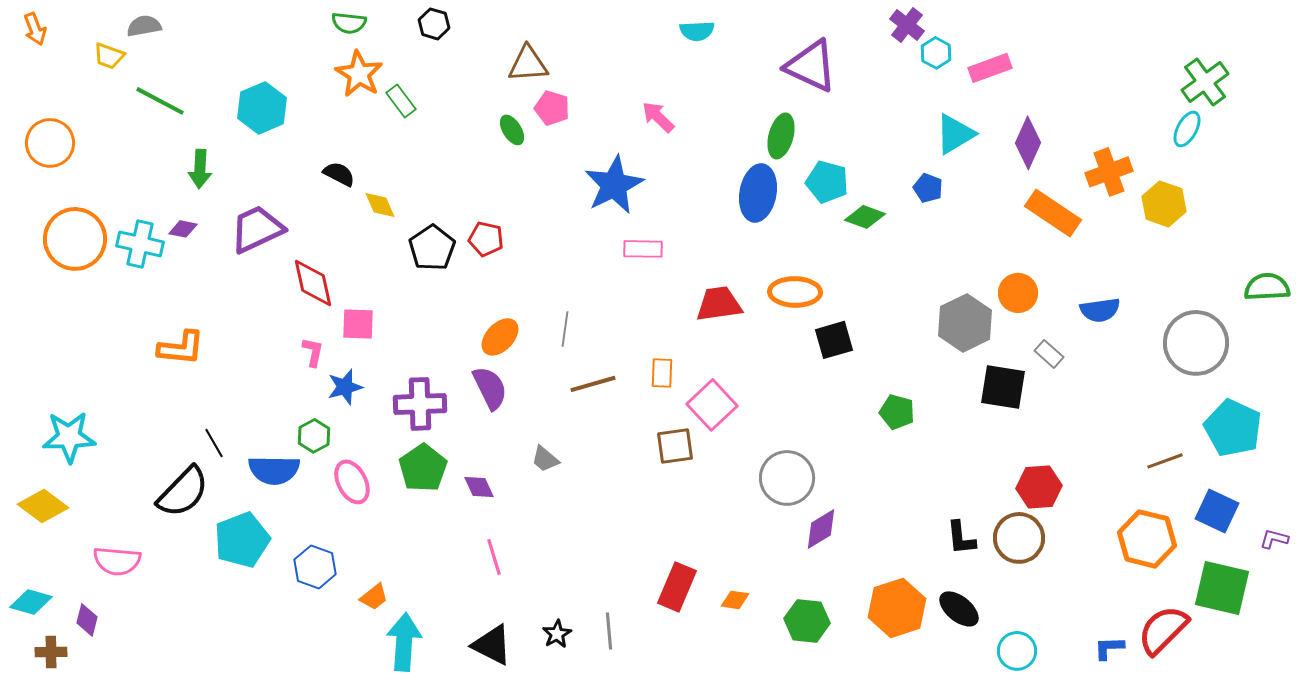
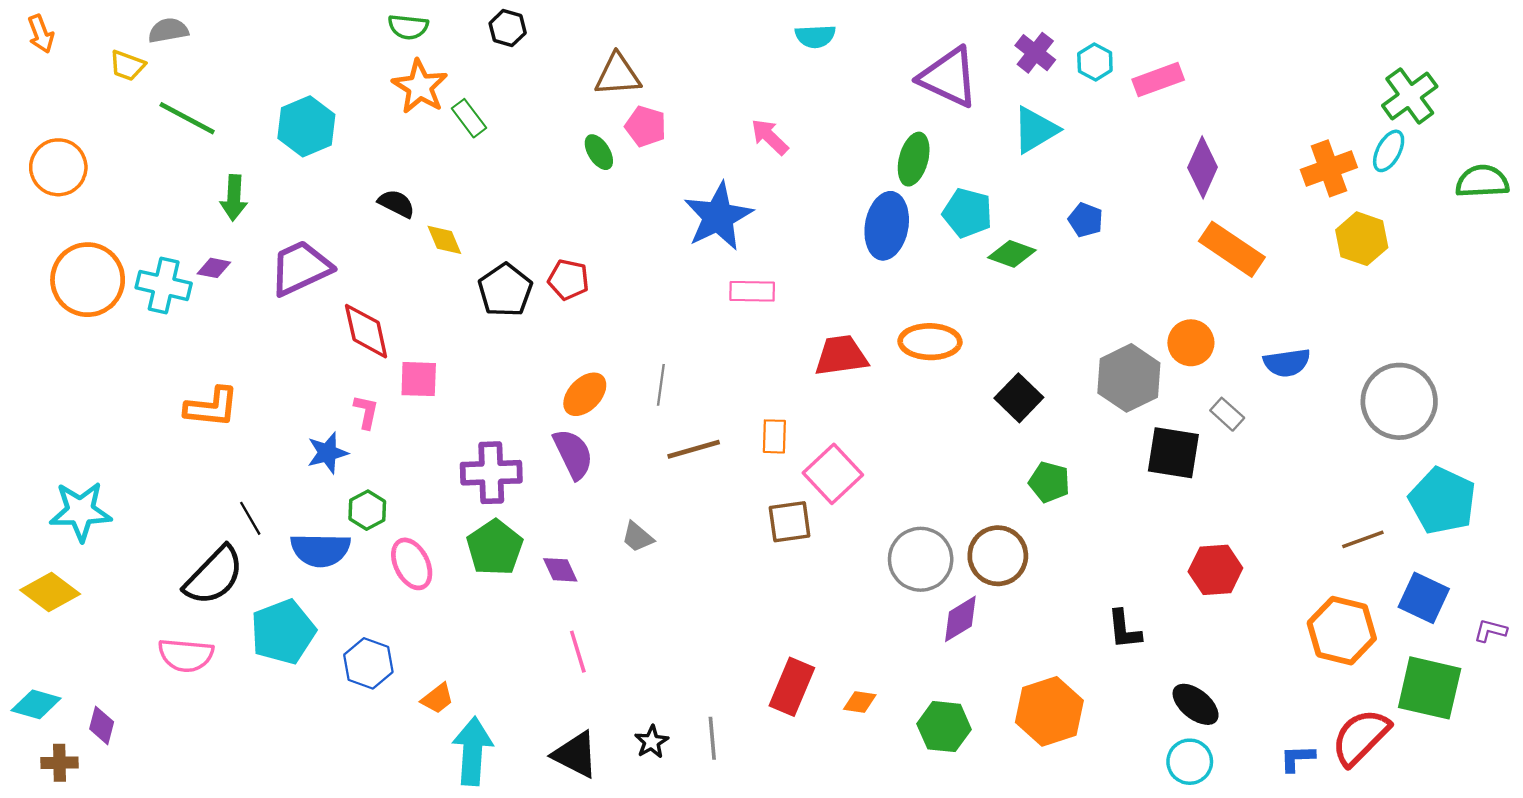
purple cross: (907, 25) -> (1035, 53), moved
cyan triangle: (955, 134) -> (1035, 130), moved
orange cross: (1109, 172) -> (1329, 168), moved
green semicircle: (1267, 287) -> (1482, 181), moved
black square: (834, 340) -> (1019, 398), moved, turned -30
blue star: (345, 387) -> (327, 453), moved
brown circle: (1019, 538) -> (998, 556), moved
pink semicircle: (117, 561) -> (186, 655), moved
black ellipse: (959, 609) -> (1196, 704), moved

